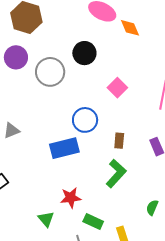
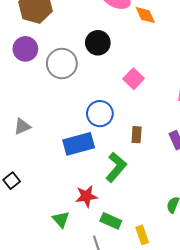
green L-shape: (116, 173) -> (116, 167), moved

